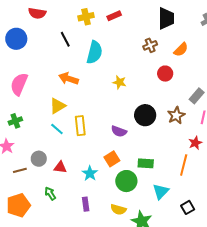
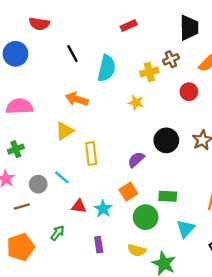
yellow cross: (86, 17) -> (149, 72), moved
pink semicircle: (19, 84) -> (19, 106), turned 65
cyan line: (57, 129) -> (62, 177), moved
purple semicircle: (119, 131) -> (136, 160), turned 119
gray circle: (39, 159) -> (38, 184), moved
red triangle: (60, 167) -> (79, 206), moved
green arrow: (50, 194) -> (57, 233), turned 72

